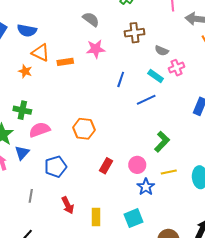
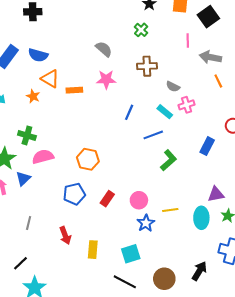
green L-shape: (162, 142) -> (168, 160), moved
blue pentagon: (56, 167) -> (74, 194), moved

